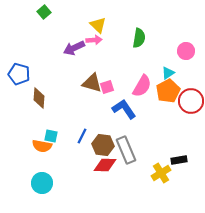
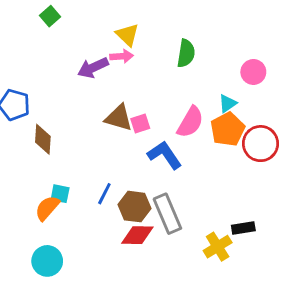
orange semicircle: (42, 146) -> (47, 208), turned 120

